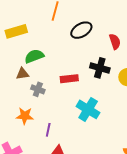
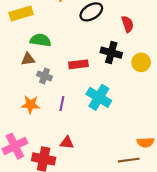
green semicircle: (34, 56) -> (41, 40), turned 30
purple line: (48, 130) -> (62, 104), moved

